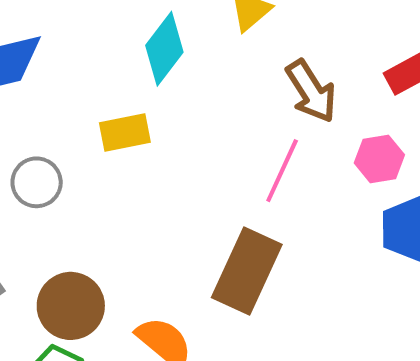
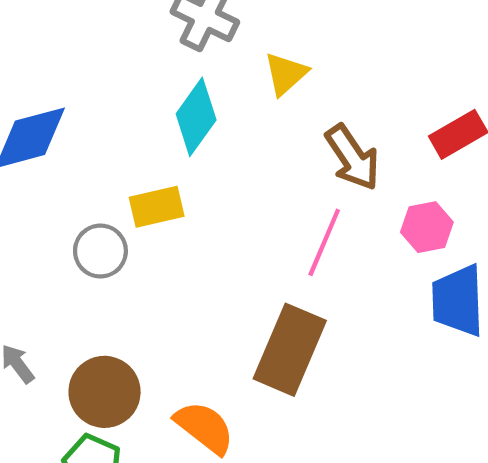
gray circle: (37, 182) -> (100, 251), moved

